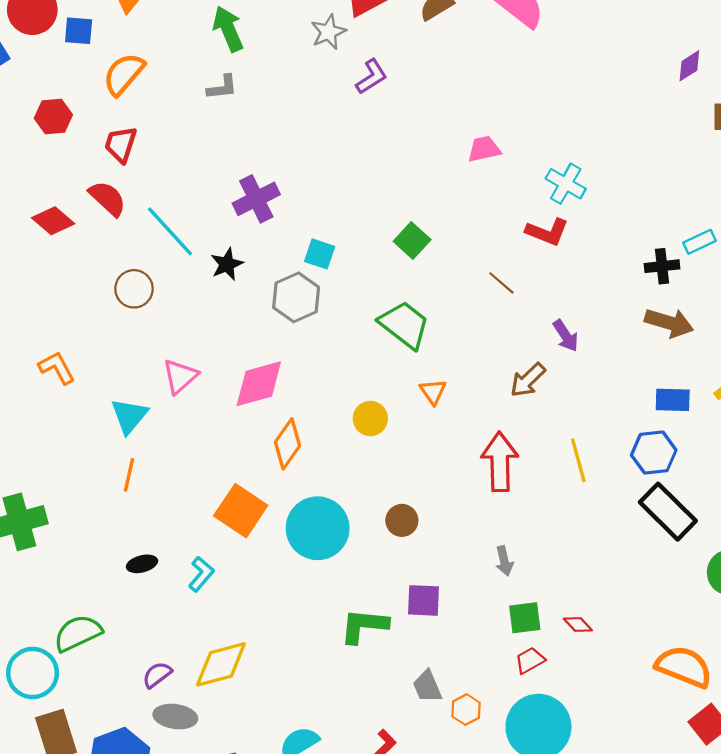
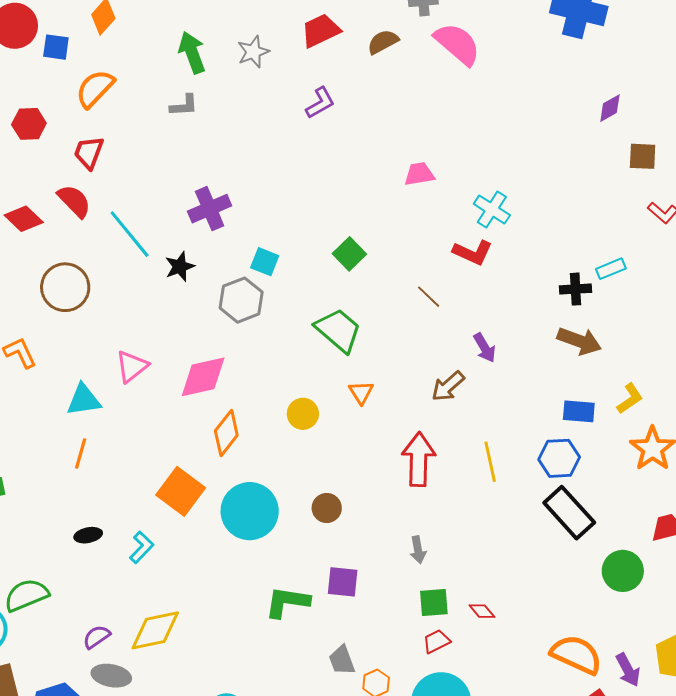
gray star: (328, 32) -> (253, 52), moved
brown circle: (134, 289) -> (65, 287), moved, size x1.4
cyan triangle: (129, 416) -> (84, 400), turned 39

